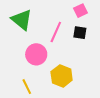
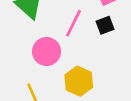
black square: (80, 33) -> (105, 25), turned -32

